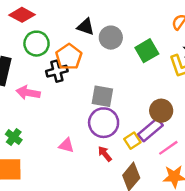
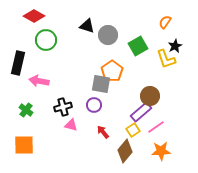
orange pentagon: (69, 57) -> (112, 71), moved
black cross: (57, 71) -> (63, 107), moved
purple circle: (104, 123) -> (94, 105), moved, size x0.6
green cross: (14, 137) -> (26, 110), moved
yellow square: (132, 141) -> (133, 130), moved

